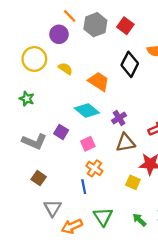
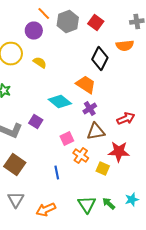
orange trapezoid: (99, 82) -> (86, 85), moved
pink square: (88, 144) -> (67, 139), moved
orange cross: (94, 168) -> (81, 156), moved
brown square: (39, 178) -> (15, 165), size x1.5
gray triangle: (53, 208) -> (16, 200), moved
green triangle: (103, 217) -> (87, 205), moved

